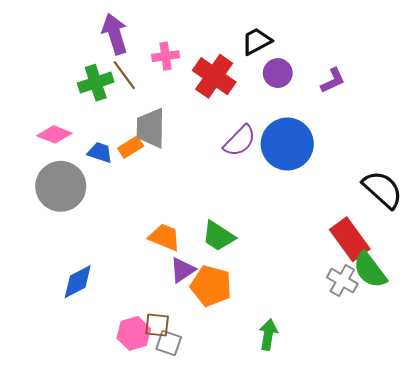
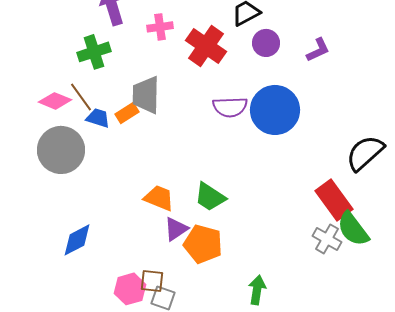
brown line: (124, 75) -> (81, 97), moved
purple semicircle: (240, 141) -> (230, 107), turned 44
black semicircle: (383, 189) -> (365, 153), turned -84

